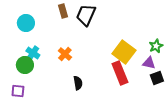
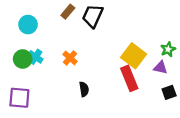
brown rectangle: (63, 11) -> (68, 12), turned 56
green circle: (25, 65) -> (23, 59), moved
black square: (157, 78) -> (169, 92), moved
purple square: (18, 91) -> (19, 98), size x1.5

